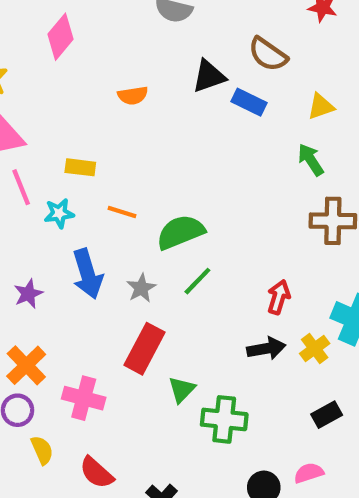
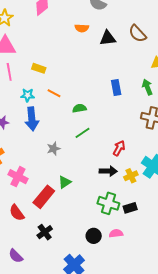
orange semicircle: (133, 96) -> (82, 28), moved
blue rectangle: (249, 102) -> (116, 87), moved, turned 42
cyan star: (59, 213) -> (28, 95), moved
green semicircle: (180, 232) -> (79, 108), size x0.6
gray star: (141, 288) -> (54, 149), moved
red rectangle: (144, 349) -> (44, 197), moved
green cross: (224, 419) -> (108, 203), moved

